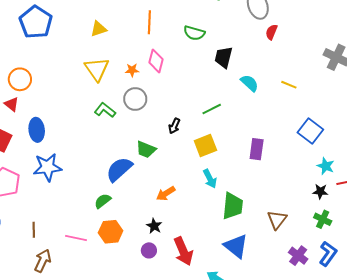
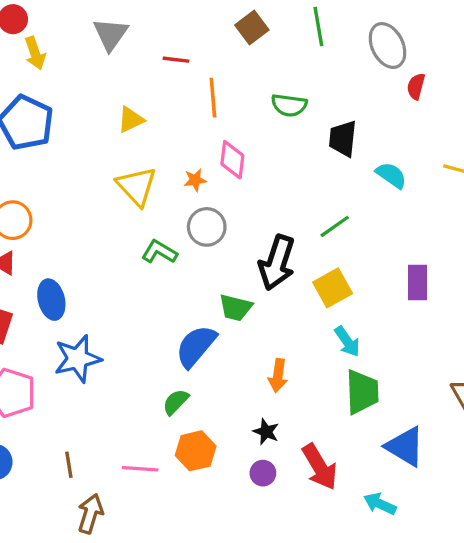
black arrow: (174, 126) -> (277, 263), size x2.0
orange arrow: (166, 193) -> (278, 376), turned -42
green trapezoid: (233, 206) -> (362, 392), moved

